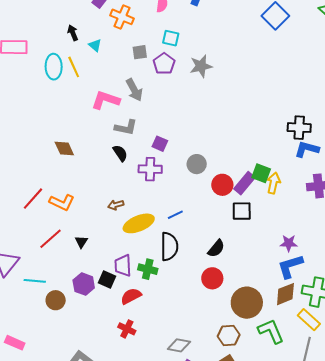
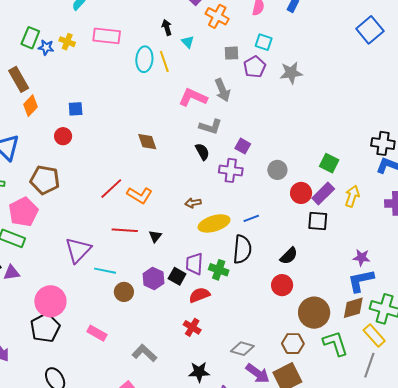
green square: (261, 173) -> (329, 163), moved
red line: (51, 239) -> (125, 230), turned 40
pink rectangle: (15, 343) -> (97, 333), moved

